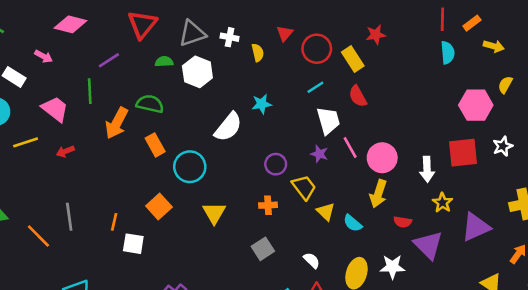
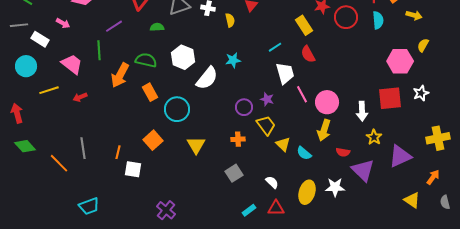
red circle: (317, 49) -> (346, 17), moved
white hexagon: (197, 72) -> (183, 57), moved
purple star: (319, 154) -> (267, 99), moved

